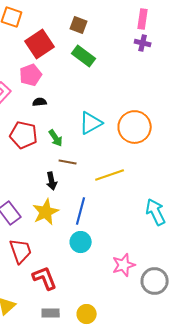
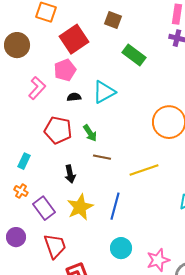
green rectangle: (84, 56) -> (134, 55), moved
cyan triangle: (91, 123) -> (104, 92), moved
black arrow: (52, 181) -> (70, 174), moved
cyan circle: (81, 242) -> (121, 248), moved

